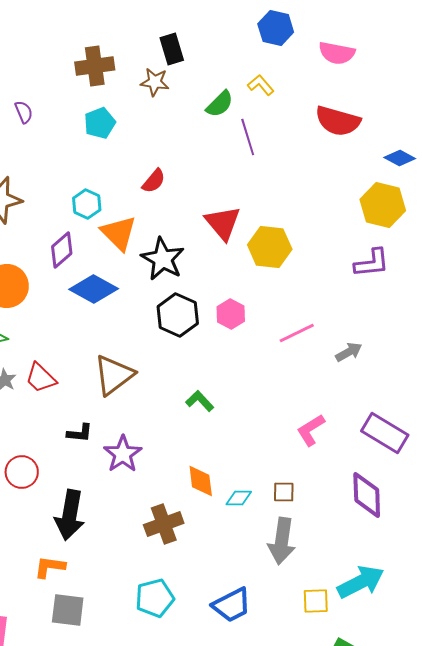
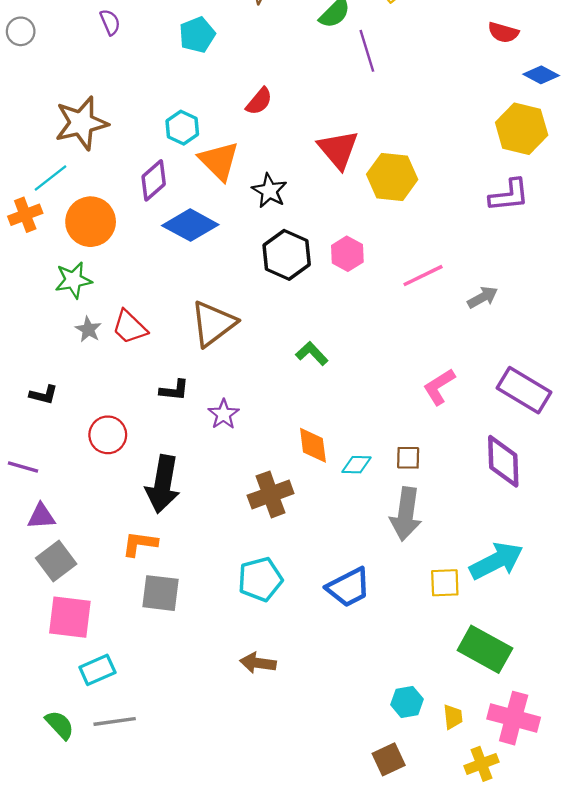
red semicircle: (338, 121) -> (503, 32), moved, size x0.6
black star: (163, 259) -> (269, 191), size x0.7
purple star: (123, 454) -> (224, 414), size x0.7

